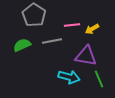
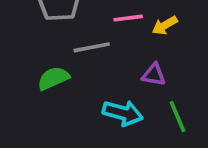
green semicircle: (22, 45) -> (53, 78), moved
purple triangle: (86, 56) -> (154, 75), size x0.6

